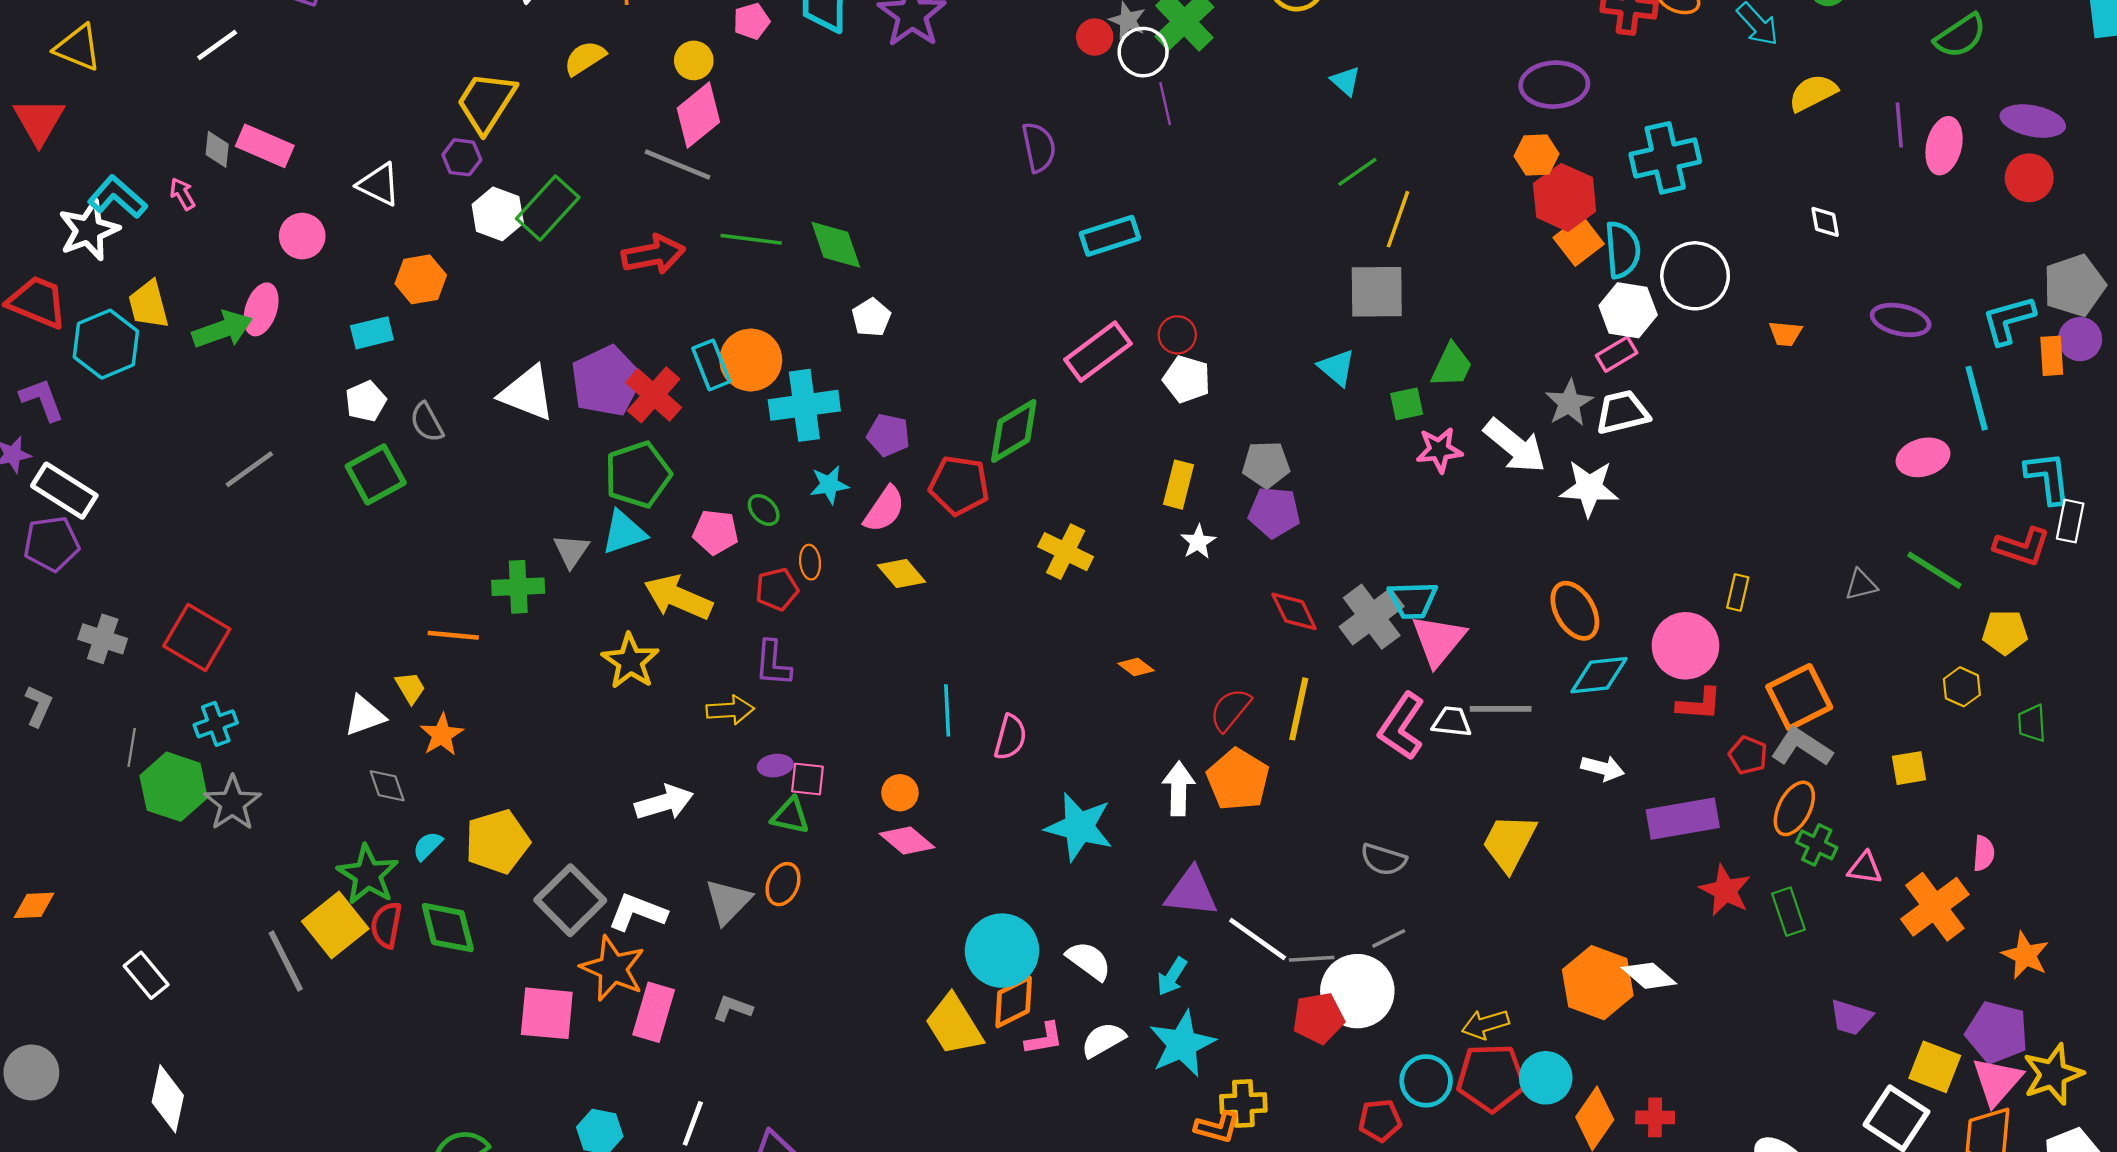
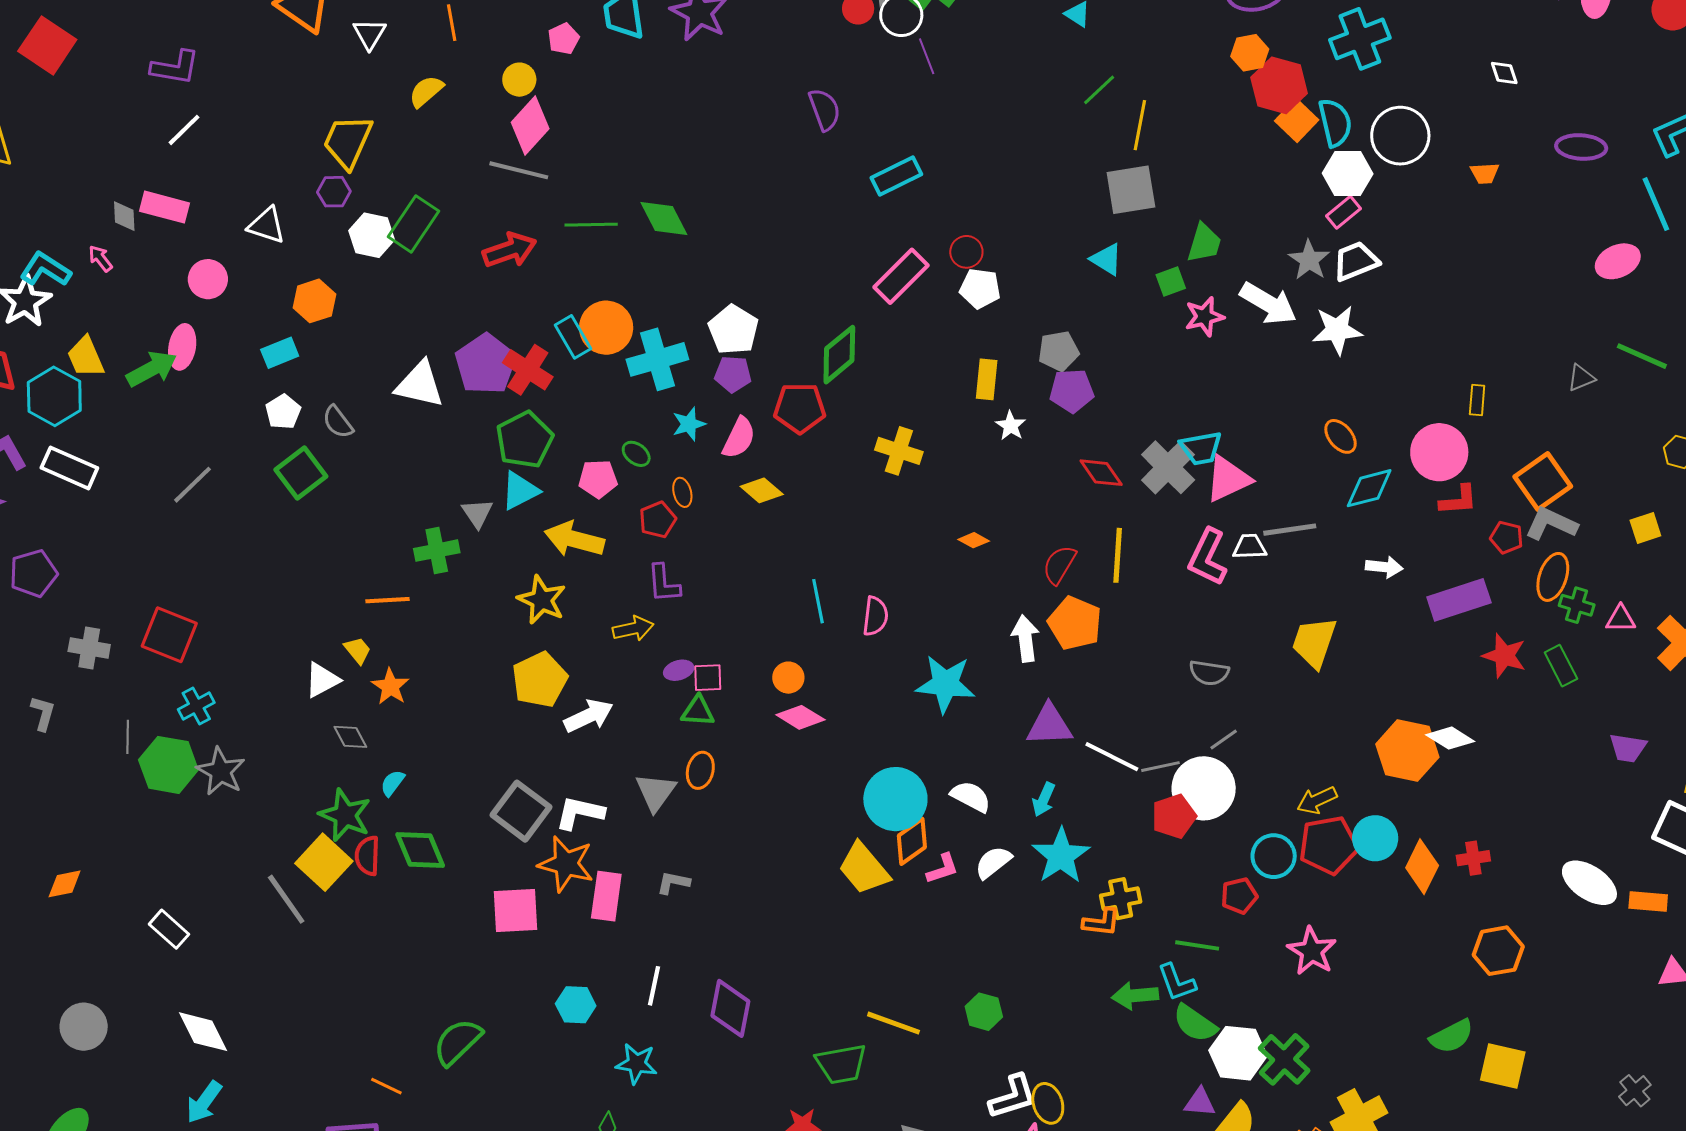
white line: (217, 45) -> (184, 130), moved
white pentagon: (871, 317) -> (733, 330), moved, size x1.5
white rectangle: (64, 491) -> (69, 468), moved
orange ellipse: (1575, 611) -> (1341, 436), size x0.7
pink triangle: (1438, 640) -> (1228, 479), turned 34
yellow pentagon: (497, 842) -> (540, 680), moved
white diamond: (168, 1099) -> (203, 1032), turned -30

